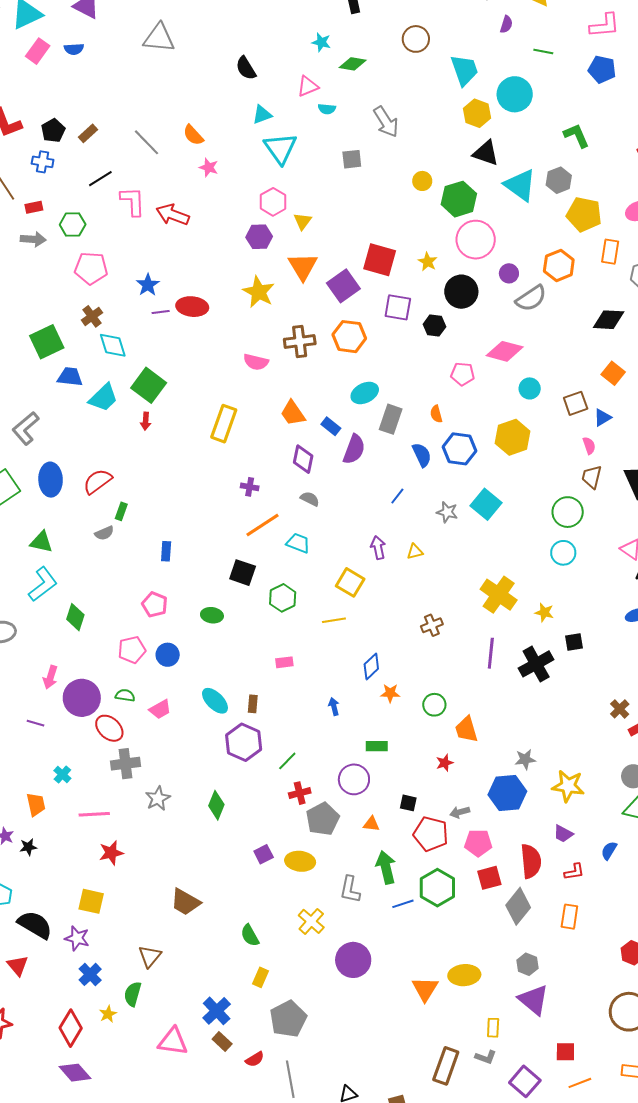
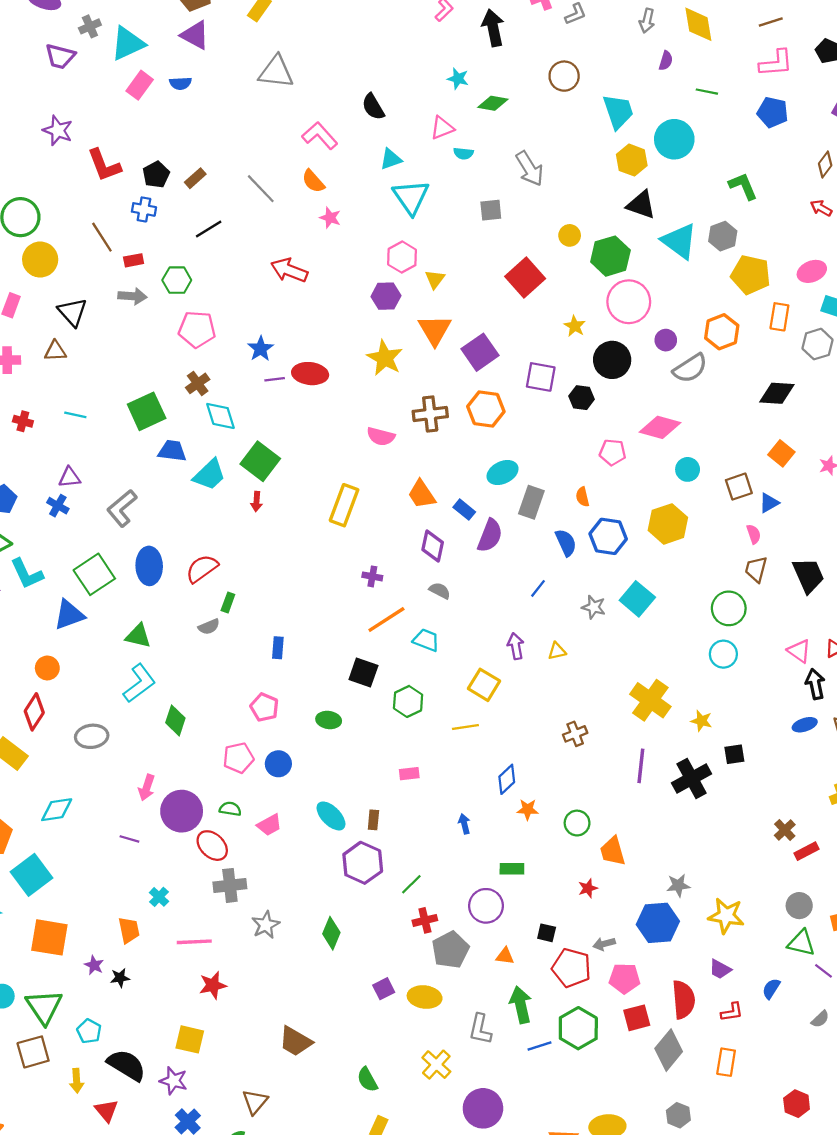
pink L-shape: (133, 201) -> (320, 136), moved, turned -40
red square: (380, 260) -> (525, 277), moved, turned 32

